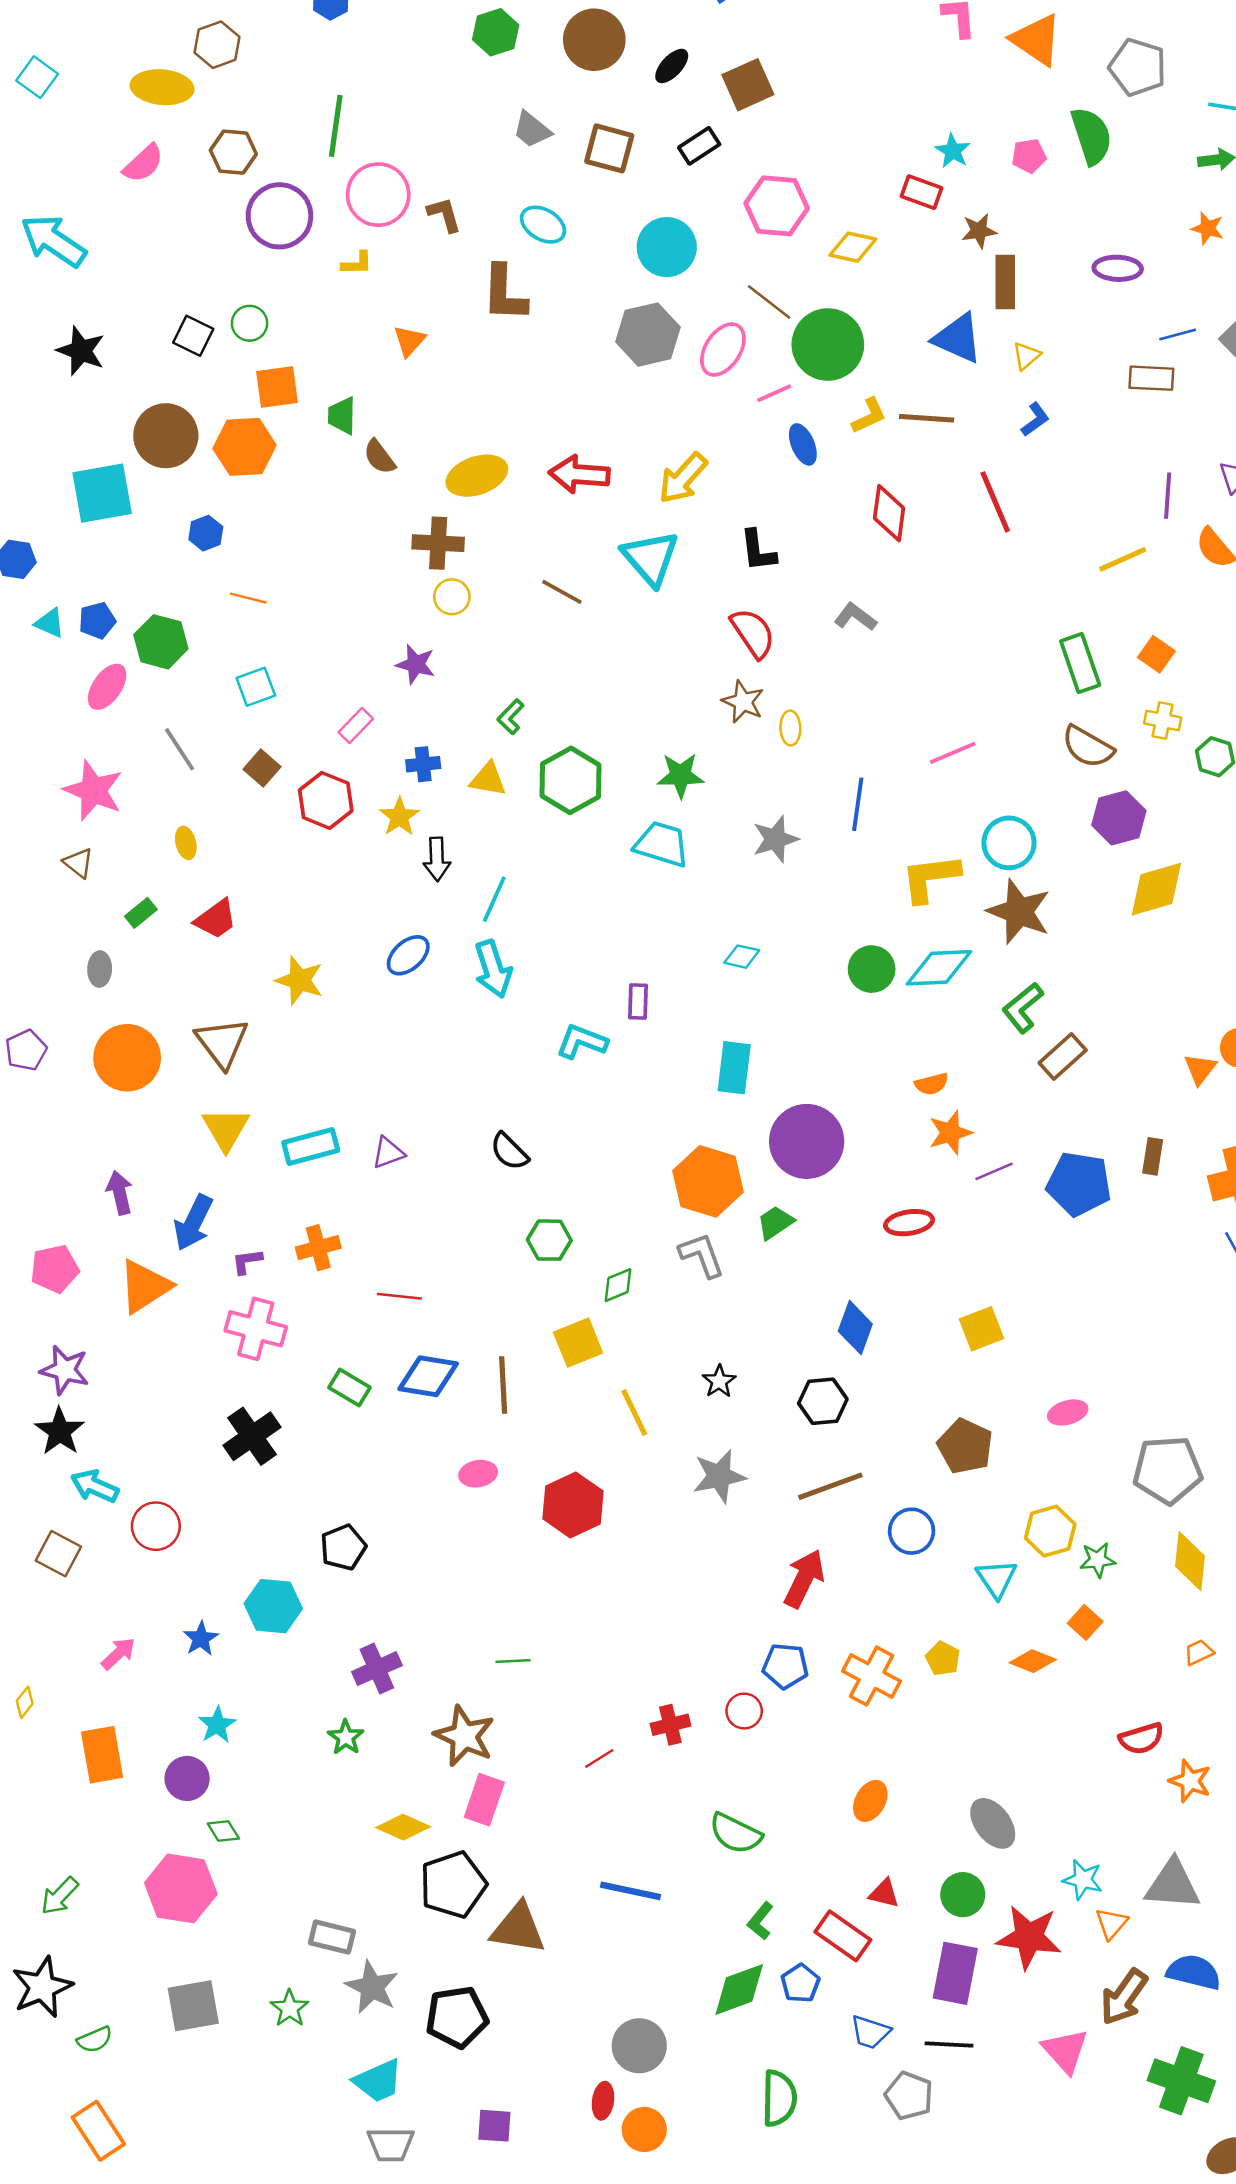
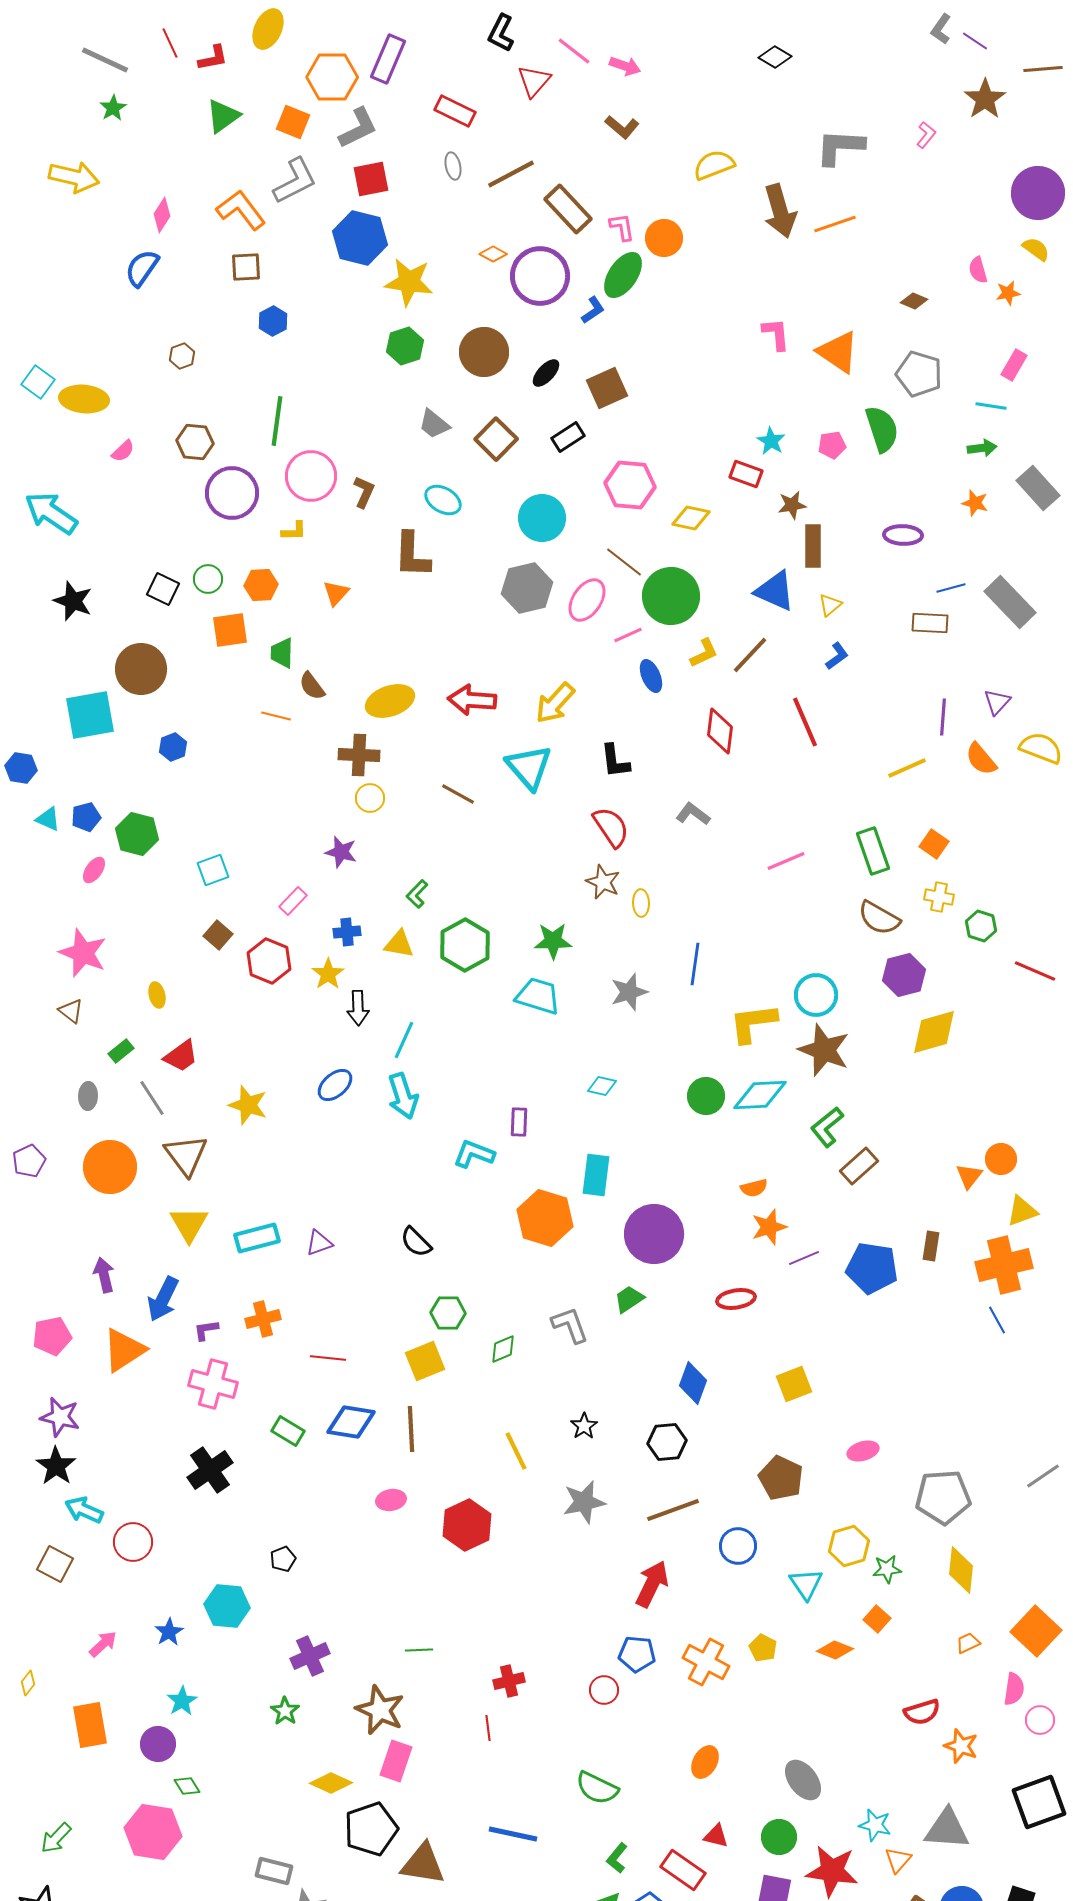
brown hexagon: (217, 45) -> (182, 356), size x0.7
yellow ellipse: (162, 87) -> (84, 399), moved
brown square: (609, 148) -> (496, 439), turned 30
pink semicircle: (143, 163) -> (123, 451), size x0.7
brown L-shape: (444, 215) -> (364, 492), turned 40
brown line: (927, 418) -> (750, 655), turned -51
orange hexagon: (245, 447) -> (261, 585), moved, size x0.7
orange line: (248, 598) -> (276, 716), moved
pink ellipse: (107, 687) -> (94, 870), size x0.7
gray line: (180, 749) -> (152, 1098), moved
pink line: (953, 753) -> (786, 861), moved
orange hexagon: (708, 1181) -> (545, 1218), moved
yellow square: (578, 1343) -> (425, 1361), moved
black pentagon: (343, 1547) -> (283, 1559), size x0.7
red cross: (670, 1725) -> (509, 1681), moved
red line: (599, 1758) -> (488, 1728), turned -65

